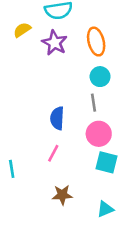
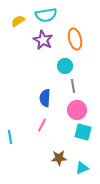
yellow semicircle: (22, 30) -> (18, 21), moved
cyan circle: (100, 77) -> (65, 66), moved
brown star: (62, 195) -> (59, 158), moved

